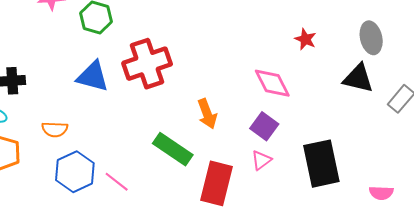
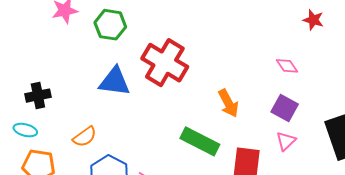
red cross: (147, 64) -> (165, 63), turned -33
pink diamond: (272, 83) -> (287, 66), size x0.6
orange semicircle: (55, 129) -> (85, 137), turned -30

